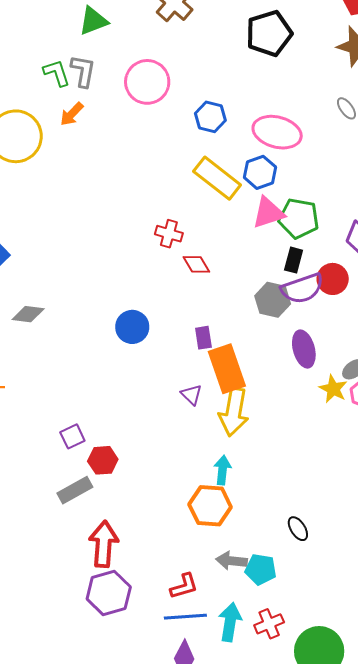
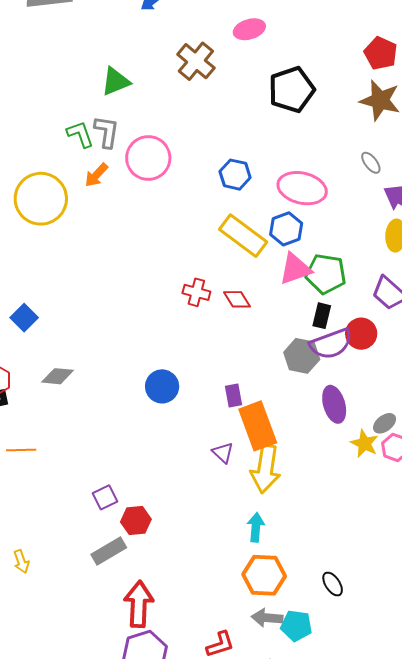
pink circle: (147, 82) -> (148, 158), moved
red diamond: (196, 264) -> (237, 299), moved
orange hexagon: (210, 506) -> (264, 575), moved

